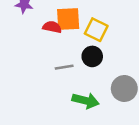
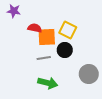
orange square: (68, 19) -> (47, 37), moved
green arrow: (86, 101) -> (48, 83), moved

